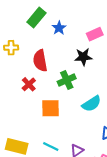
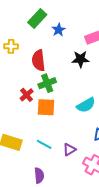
green cross: (67, 80) -> (47, 83), moved
red cross: (29, 84) -> (27, 95), moved

